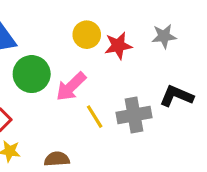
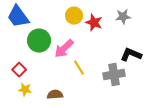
red star: (118, 46) -> (94, 23), turned 30
gray cross: (134, 115) -> (114, 75), moved

